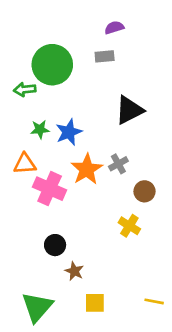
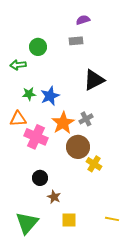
green circle: (52, 65) -> (38, 47), size x0.6
brown circle: (145, 191) -> (78, 147), moved, size x1.5

